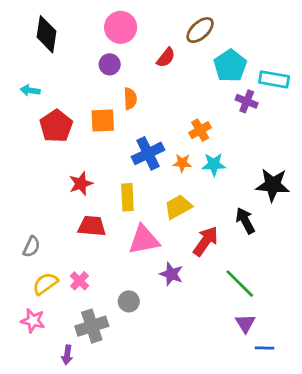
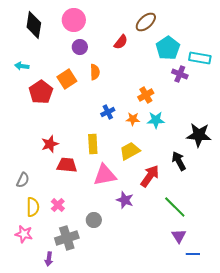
pink circle: (121, 27) -> (74, 20), moved
orange square: (103, 121) -> (67, 79), moved, turned -30
blue cross: (148, 153) -> (108, 112), size x0.6
red star: (81, 184) -> (50, 144), moved
yellow semicircle: (45, 284) -> (33, 207), turned 126

